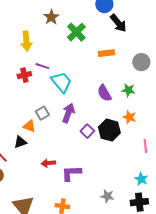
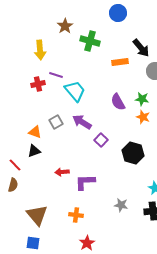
black arrow: (118, 23) -> (141, 48), moved
green cross: (76, 32) -> (90, 41), turned -30
purple arrow: (68, 113) -> (82, 122), turned -78
orange star: (129, 117) -> (143, 117), moved
orange triangle: (29, 126) -> (35, 132), moved
black hexagon: (109, 130) -> (133, 153), moved

